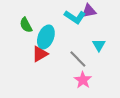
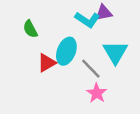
cyan ellipse: (46, 37) -> (66, 51), moved
cyan triangle: (99, 45) -> (115, 52), size x1.6

